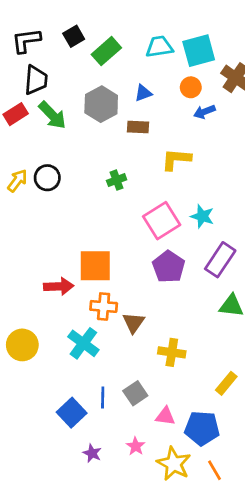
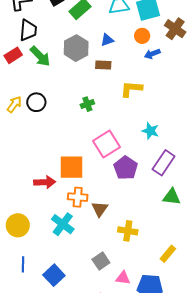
pink square: (162, 221) -> (106, 144), moved
blue line: (103, 398) -> (23, 264), moved

